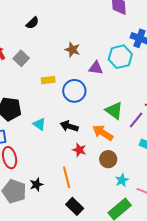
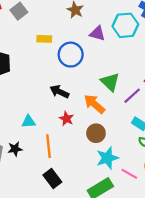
cyan triangle: (39, 124) -> (29, 122), moved, turned -48
cyan star: (122, 180) -> (107, 158), size x1.5

